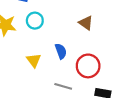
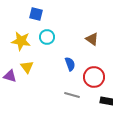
yellow triangle: (34, 60) -> (27, 67), moved

